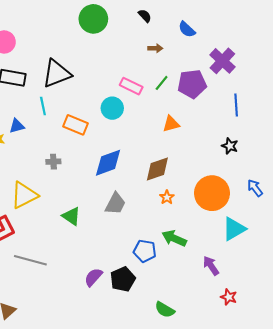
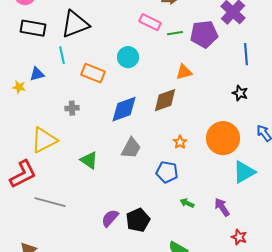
green line: (162, 83) -> (175, 33), turned 42
pink rectangle: (131, 86) -> (150, 22), moved
brown diamond: (157, 169) -> (165, 100), moved
green arrow: (174, 238) -> (187, 203), moved, size x0.6
blue pentagon: (145, 251) -> (167, 172), moved

